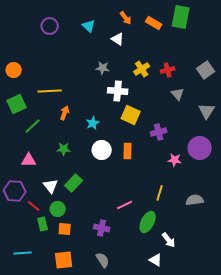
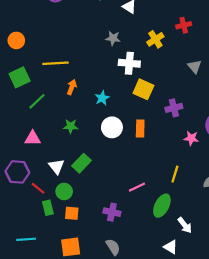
red cross: (168, 70) -> (184, 25), moved

